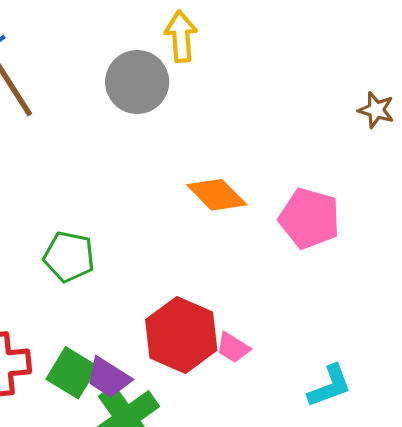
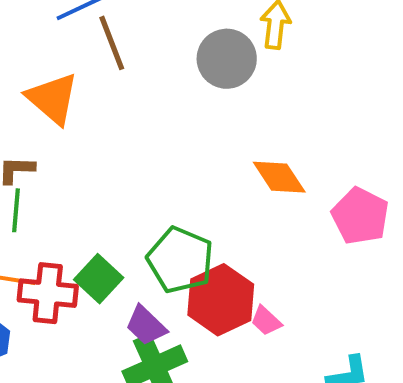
green pentagon: (69, 257) -> (180, 260), moved, size x1.4
green square: (72, 373) -> (99, 279), moved

